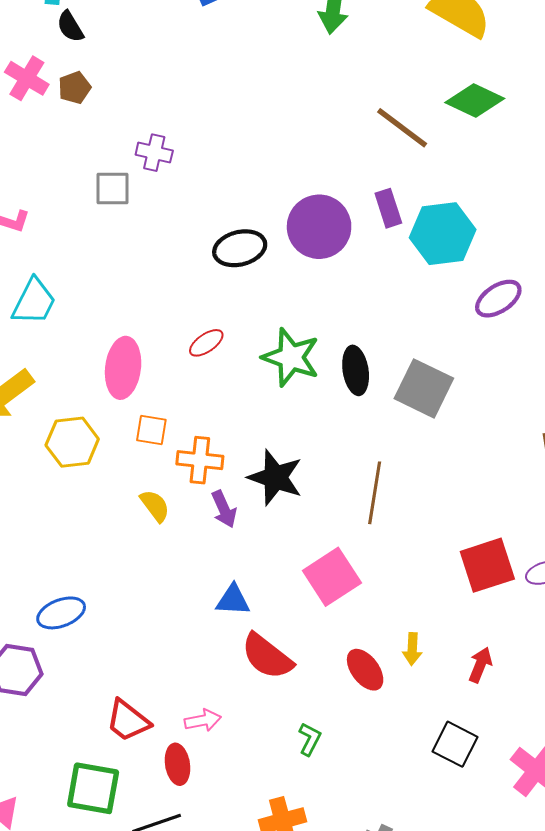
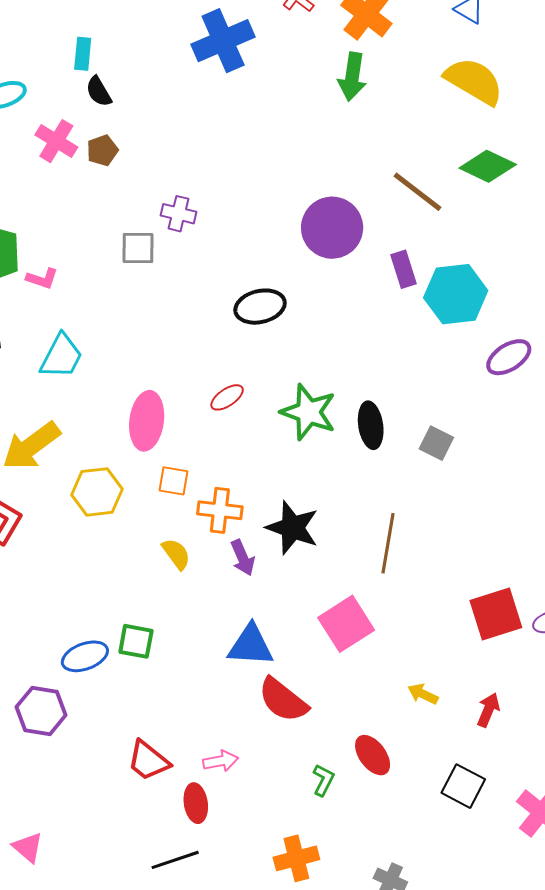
purple circle: (319, 227) -> (332, 228), moved
gray square: (424, 388) -> (436, 443), size x0.6
blue triangle: (233, 600) -> (251, 645), size x1.4
yellow arrow: (412, 649) -> (423, 694), turned 112
red ellipse: (365, 670) -> (373, 755), moved
green square: (93, 788) -> (136, 641), moved, size x0.7

